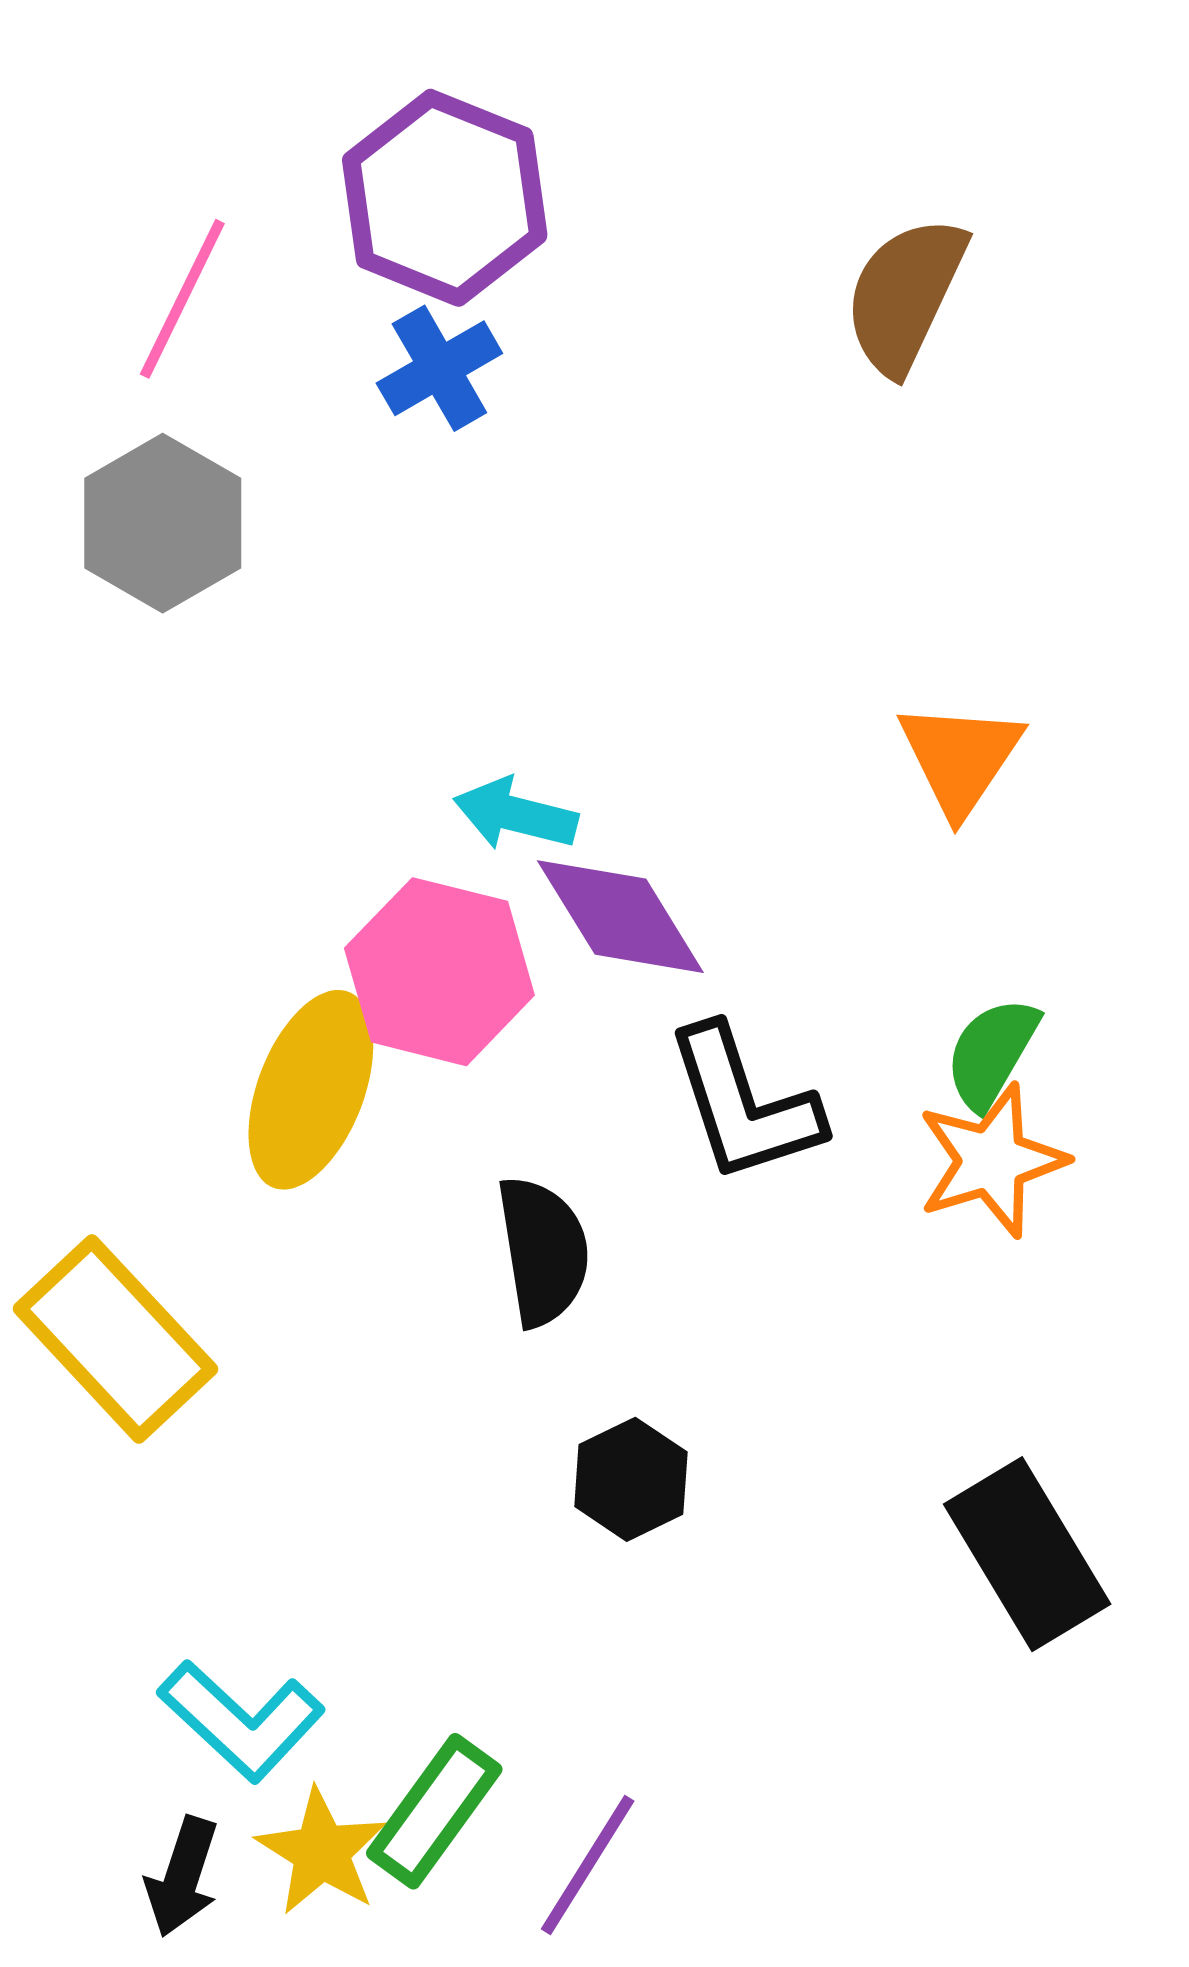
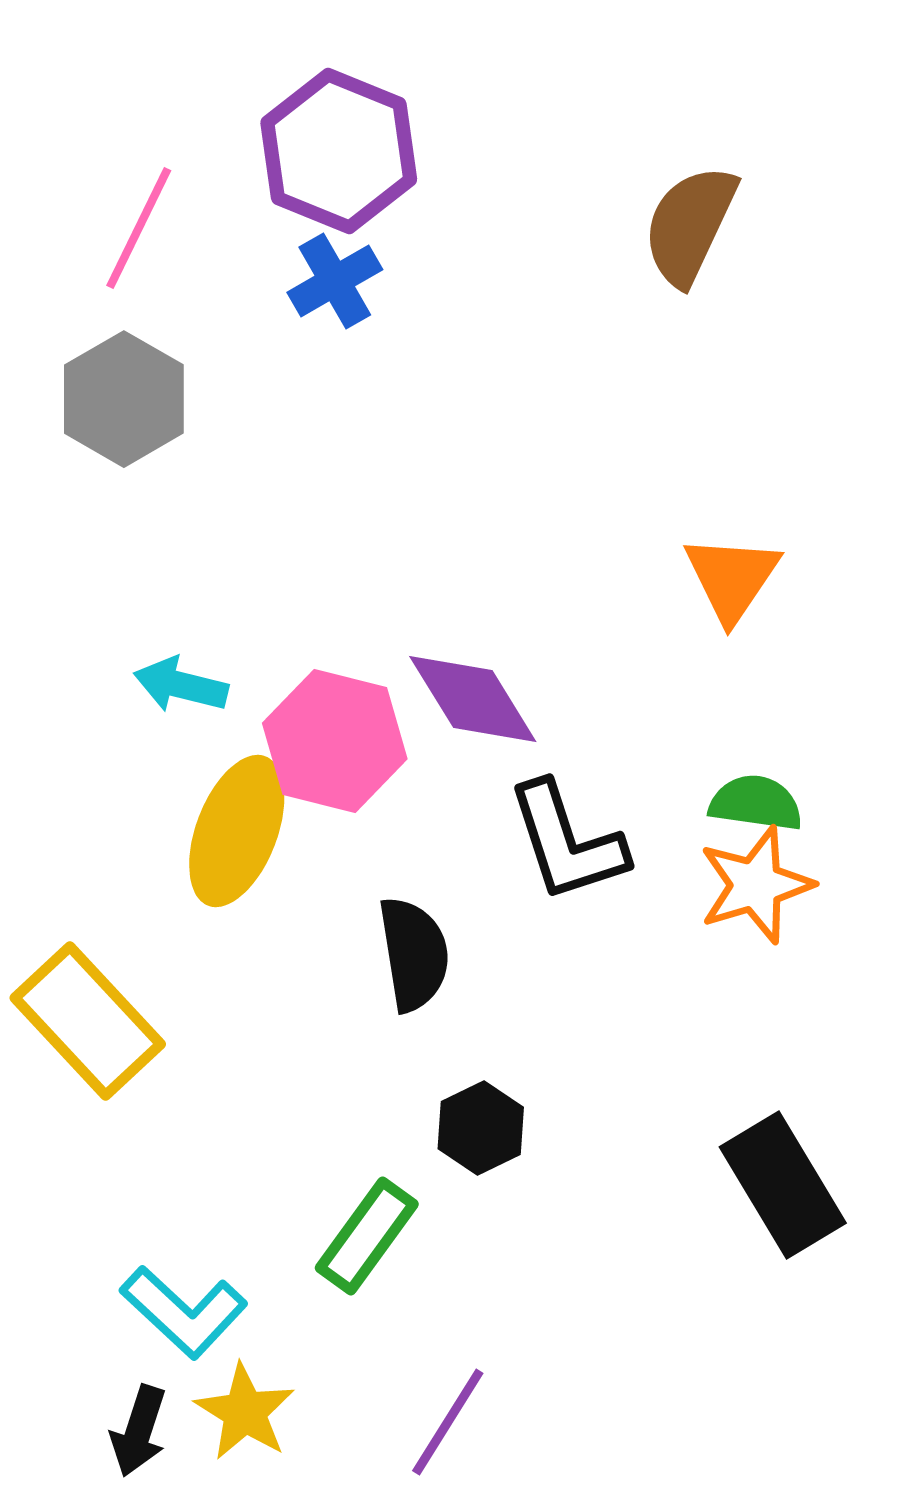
cyan arrow: (515, 814) -> (181, 685), moved
green semicircle: (992, 1053) -> (756, 803), turned 68
green rectangle: (434, 1811) -> (367, 1236), moved

